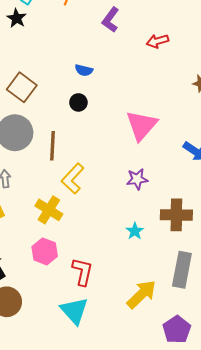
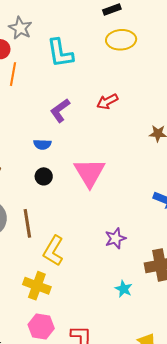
purple L-shape: (111, 20) -> (60, 110), moved, turned 30
pink triangle: (142, 125) -> (90, 173), moved

